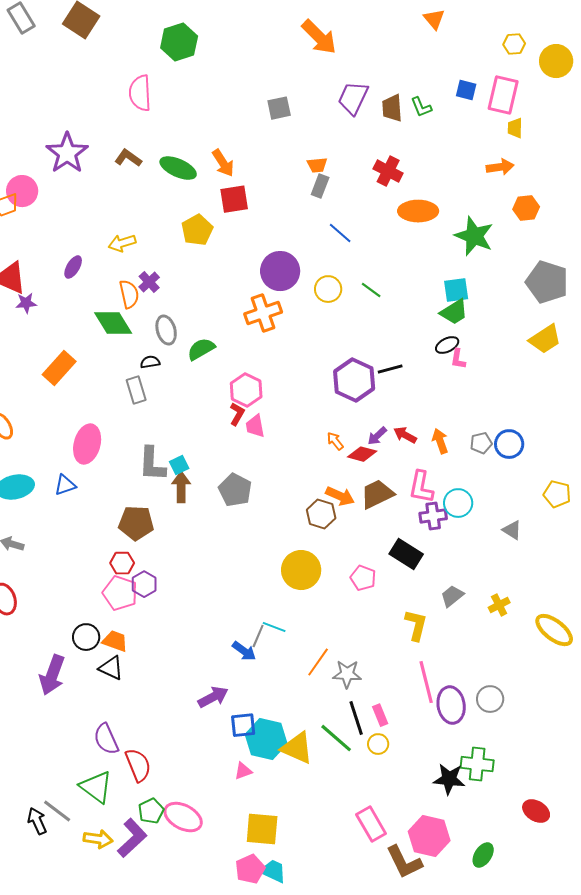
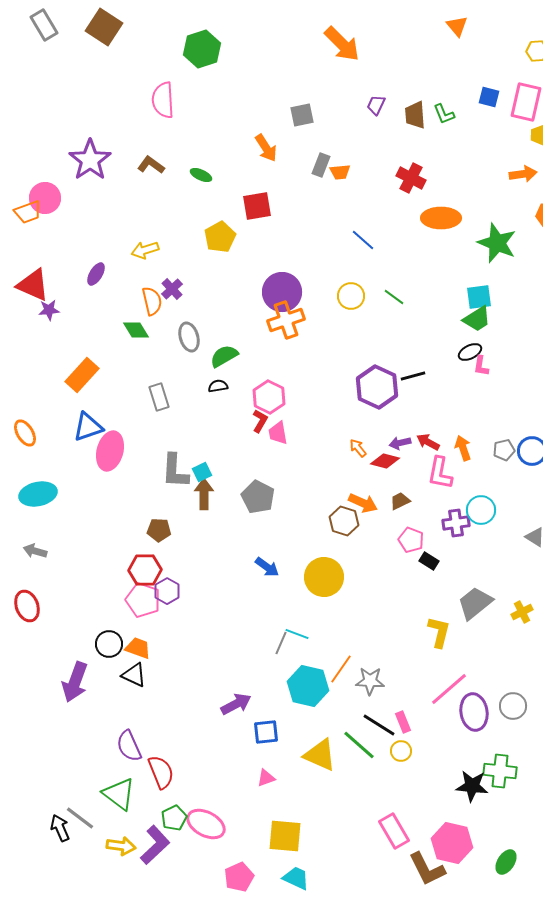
purple trapezoid: (353, 98) -> (376, 105), size x0.6
orange arrow: (223, 163) -> (266, 148), moved
green ellipse: (178, 168) -> (201, 175), size x0.6
gray rectangle: (320, 186) -> (321, 165), moved
purple circle: (280, 271) -> (282, 292), moved
green diamond: (113, 323) -> (136, 330), size x0.7
black semicircle: (150, 362) -> (218, 386), moved
purple arrow: (377, 436) -> (400, 443), turned 30
blue triangle: (65, 485) -> (88, 427), moved, size x1.4
pink L-shape: (421, 487) -> (440, 473), moved
brown trapezoid: (377, 494) -> (400, 501), size x0.6
brown pentagon: (136, 523) -> (159, 530), size x0.7
black rectangle: (406, 554) -> (429, 561), size x0.6
red hexagon: (122, 563) -> (145, 570), size x1.4
pink pentagon: (363, 578) -> (411, 540), moved
gray trapezoid: (452, 596) -> (475, 603), size x1.5
blue arrow: (244, 651) -> (267, 567), moved
pink line: (426, 682) -> (449, 689), turned 63
black line: (356, 718) -> (379, 725), turned -40
cyan hexagon: (266, 739) -> (308, 686), moved
pink pentagon: (250, 869) -> (239, 877), moved

